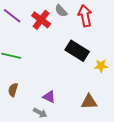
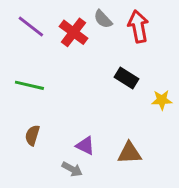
black rectangle: (77, 51) -> (126, 78), size x0.7
brown triangle: (89, 102) -> (129, 153), moved

